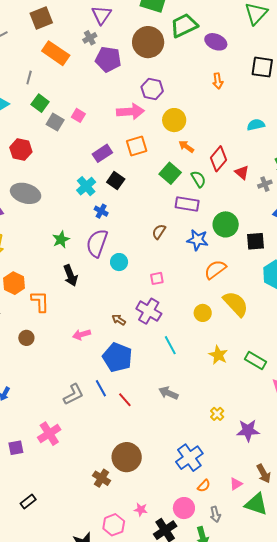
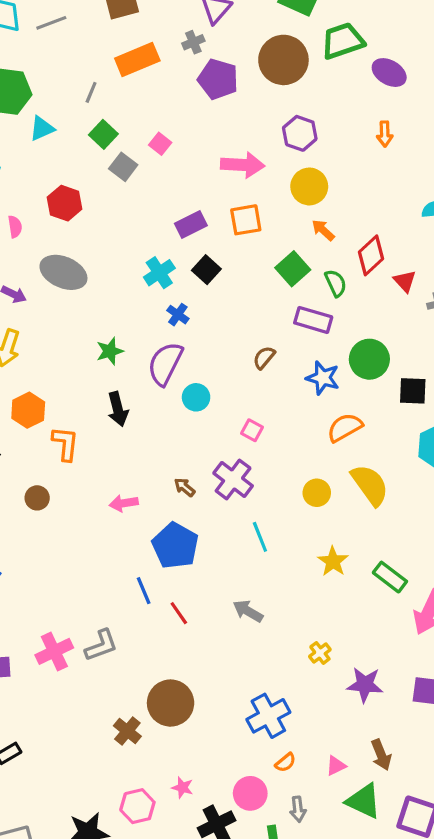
orange rectangle: (56, 53) -> (137, 60), turned -64
purple hexagon: (152, 89) -> (300, 133), moved
pink square: (78, 115) -> (160, 144), moved
pink square: (157, 278) -> (252, 430), turned 32
gray L-shape: (74, 394) -> (101, 645), moved

